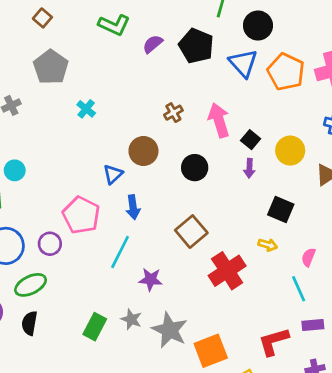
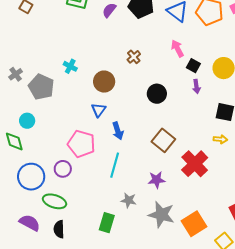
gray pentagon: (51, 67) -> (41, 87), moved
pink arrow: (219, 120) -> (177, 48), moved, size x0.7
brown circle: (143, 151) -> (104, 82), moved
purple star: (151, 279) -> (156, 180), moved
green ellipse: (31, 285) -> (55, 201), turned 55
gray star: (131, 319) -> (129, 200), moved

